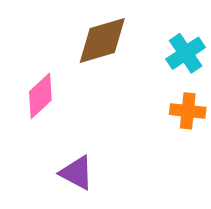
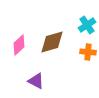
brown diamond: (102, 40) -> (52, 42), moved

